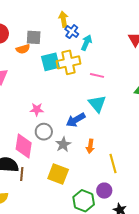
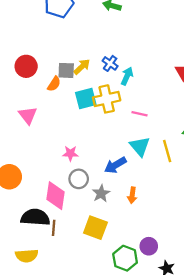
yellow arrow: (63, 19) -> (82, 67), moved, turned 56
orange semicircle: (23, 49) -> (54, 84), turned -40
yellow line: (113, 163) -> (167, 151), moved

